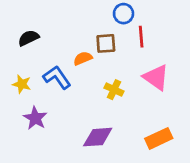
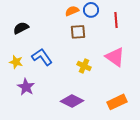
red line: (141, 37) -> (116, 20), moved
orange semicircle: (83, 58) -> (72, 11), moved
purple diamond: (98, 137) -> (72, 101), turned 30

